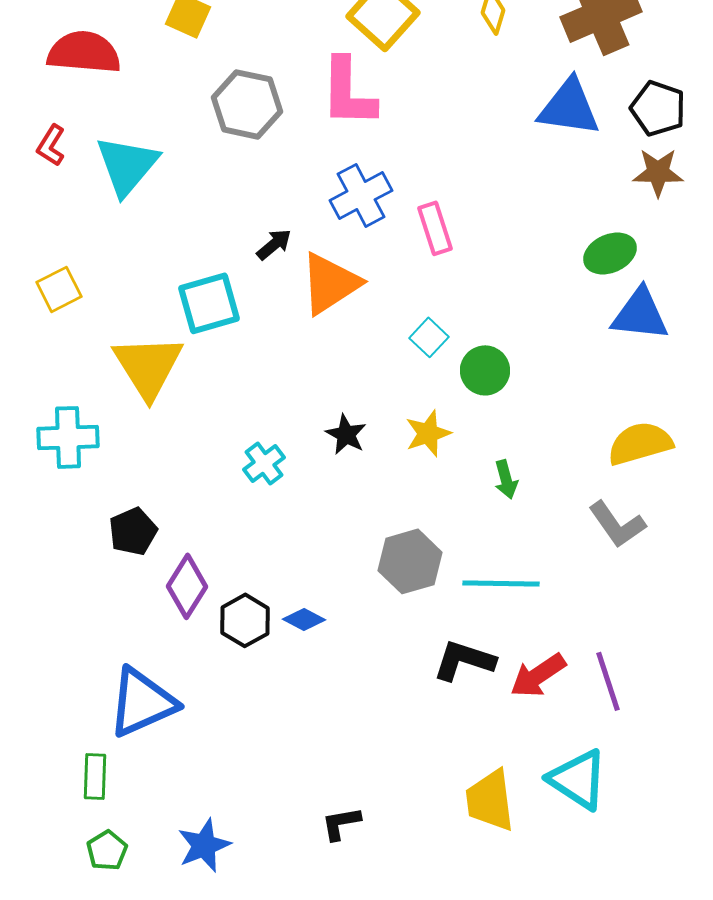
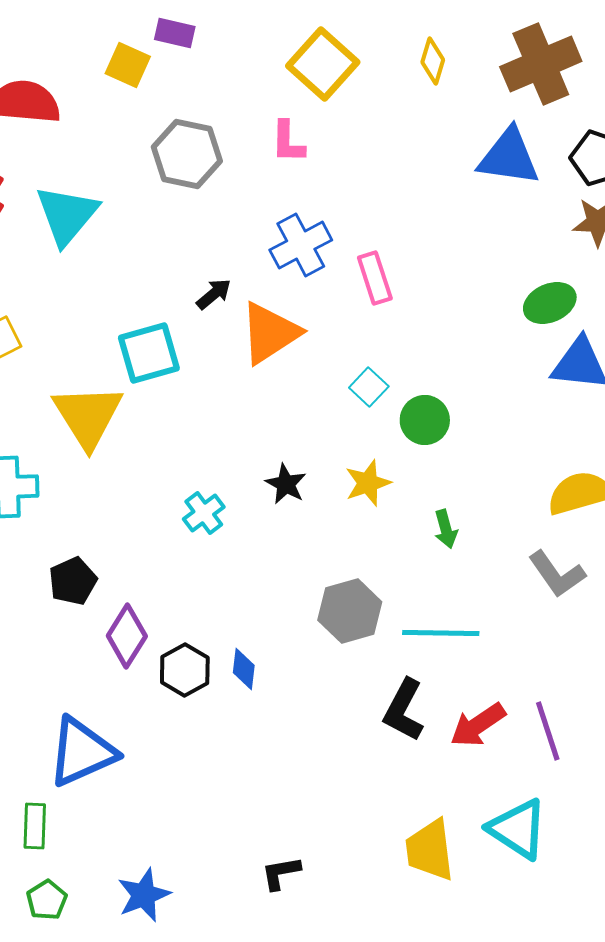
pink L-shape: (348, 92) -> (288, 142), size x0.6
blue diamond: (304, 619) -> (244, 669), turned 69
black L-shape: (464, 660) -> (404, 710), turned -80

